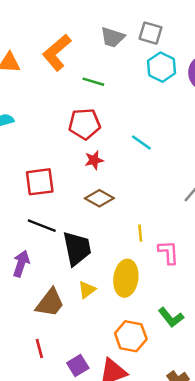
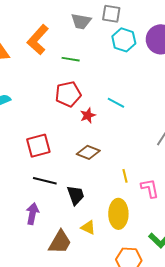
red star: (94, 160) -> (88, 115), moved
black trapezoid: (77, 248) -> (76, 195), size x0.7
yellow triangle: (87, 290) -> (88, 227), turned -49

